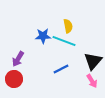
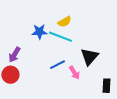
yellow semicircle: (68, 26) -> (64, 22), turned 72
pink arrow: (92, 81) -> (74, 73), moved

